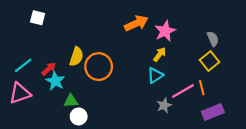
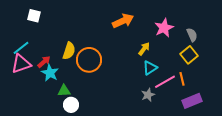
pink star: (165, 31) -> (164, 28), moved
cyan line: (23, 65) -> (21, 48), moved
cyan triangle: (155, 75) -> (150, 68), moved
pink triangle: (20, 93) -> (21, 64), moved

